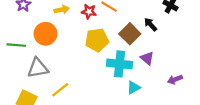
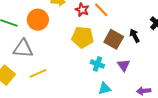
brown square: (130, 34) -> (114, 39), turned -30
cyan cross: (120, 64) -> (97, 64), size x0.6

